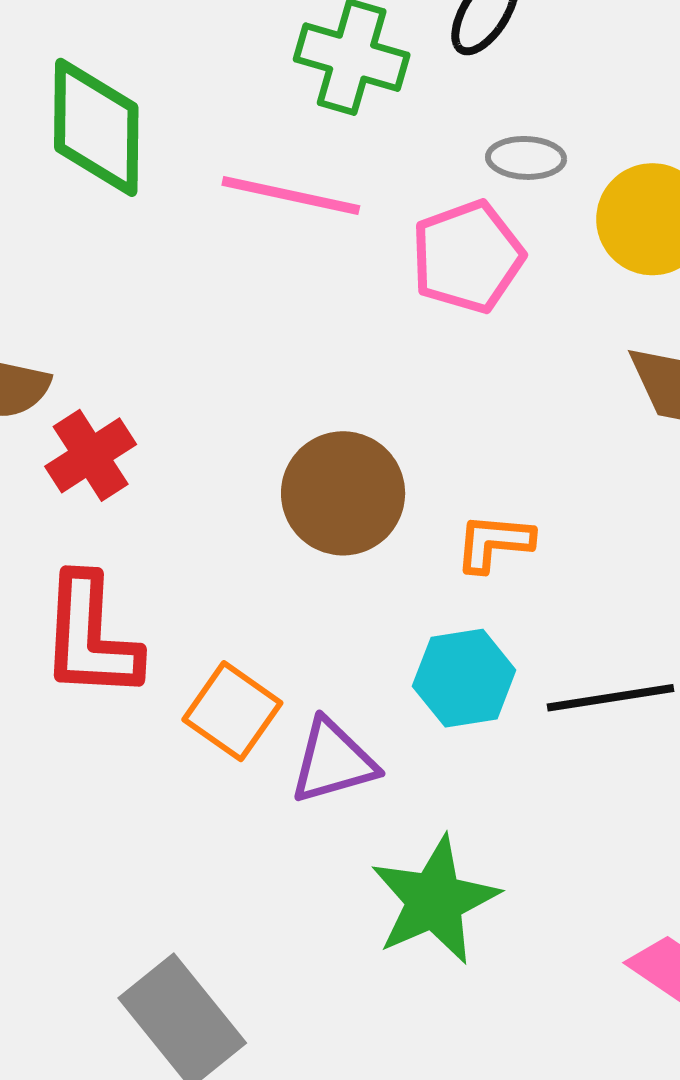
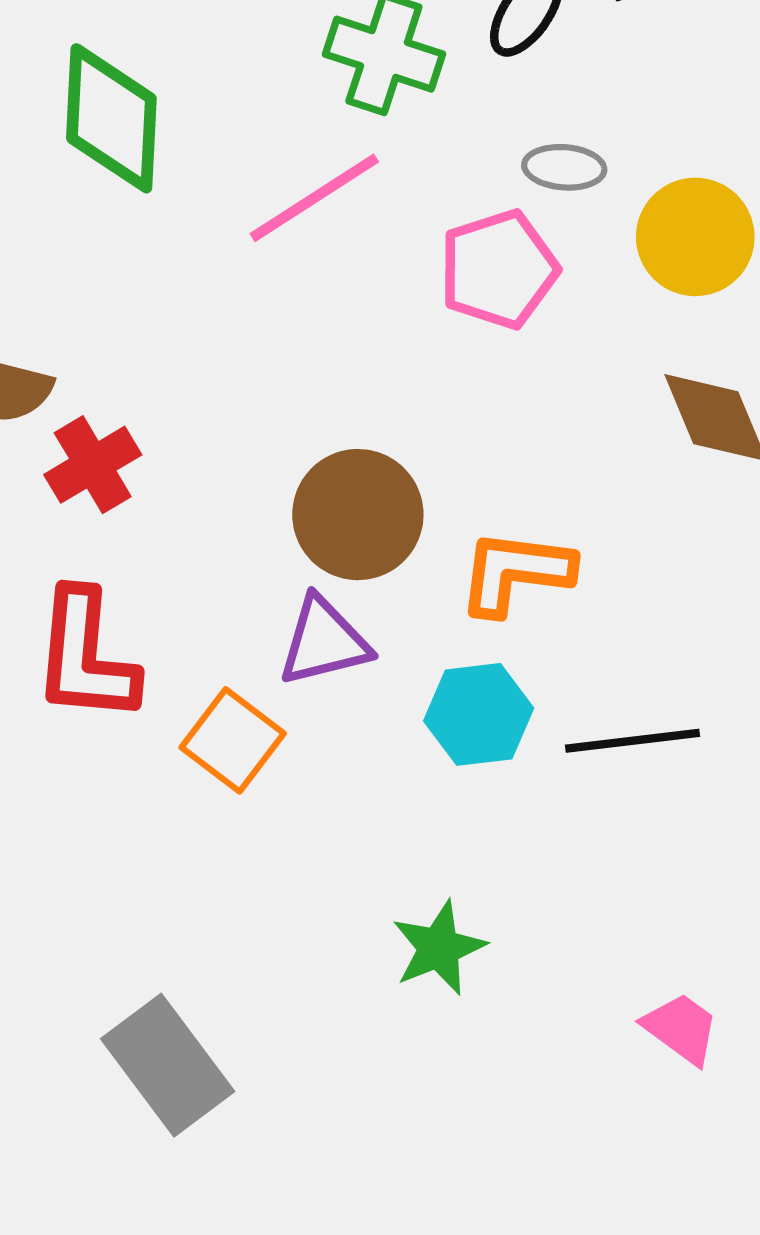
pink line: (291, 195) -> (314, 198), turned -47
orange L-shape: (494, 543) -> (515, 572), size x1.4
purple triangle: (333, 761) -> (324, 641), moved
green star: (435, 900) -> (439, 948), size x0.7

